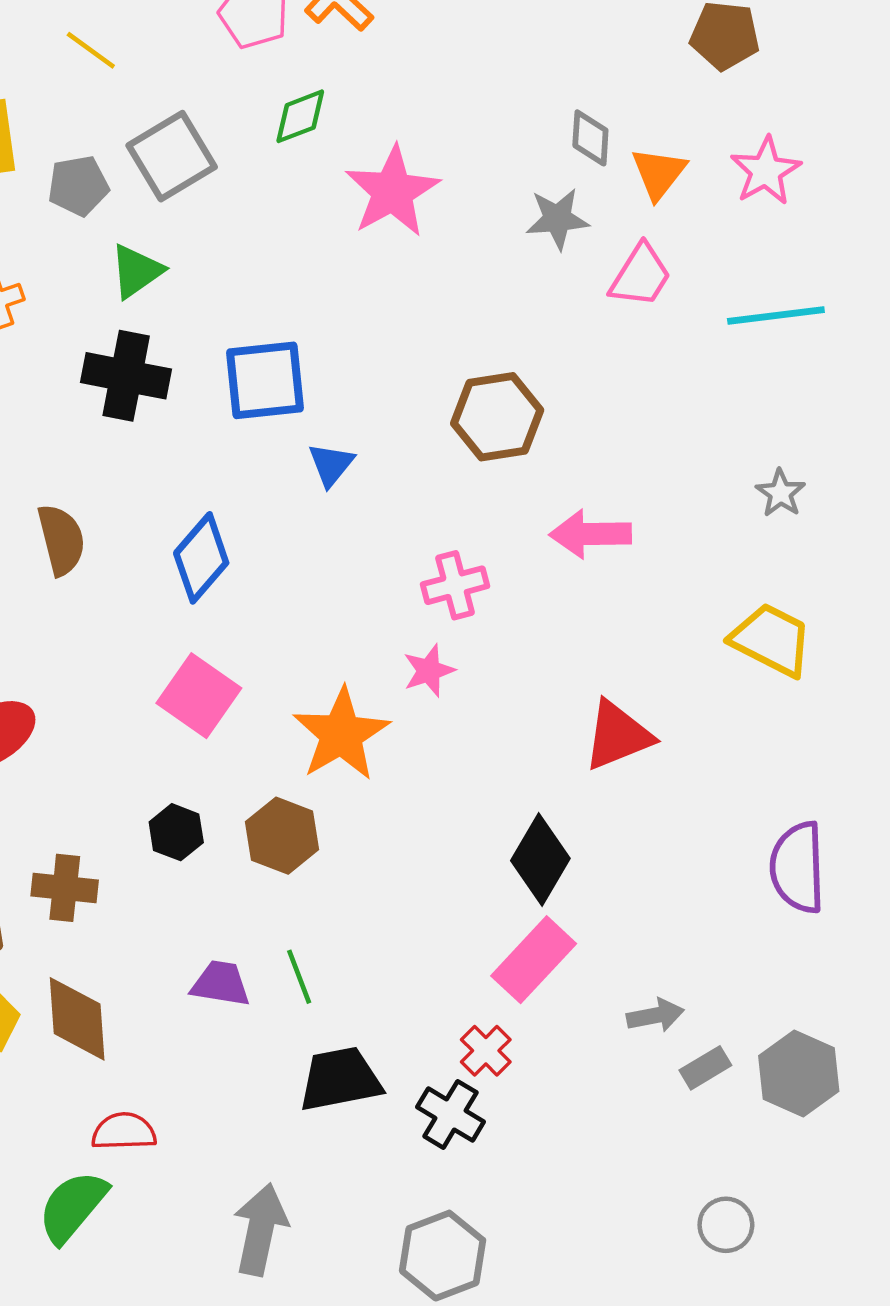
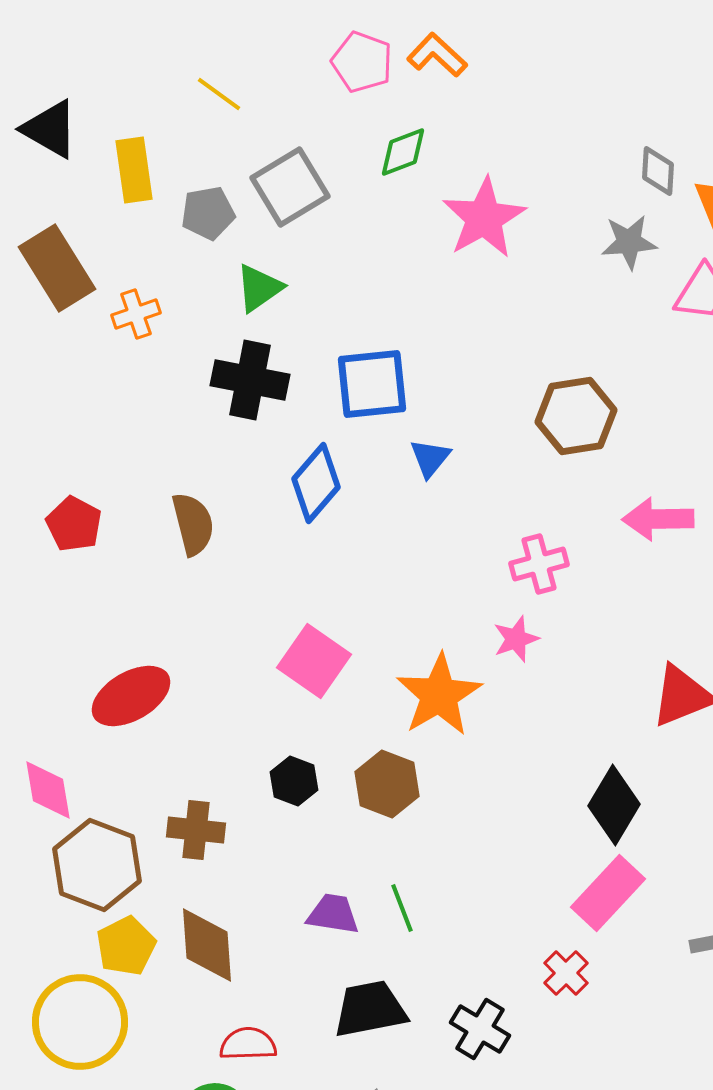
blue diamond: (201, 558) -> (316, 483), moved
black trapezoid: (340, 1079) -> (370, 1009), moved
black cross: (450, 1114) -> (480, 1029), moved

